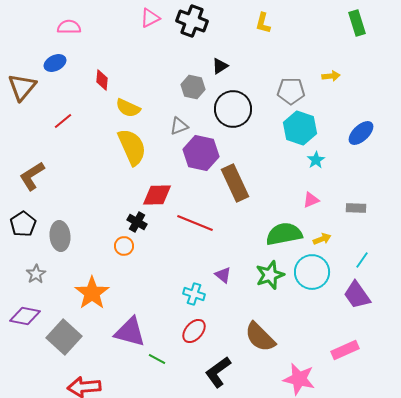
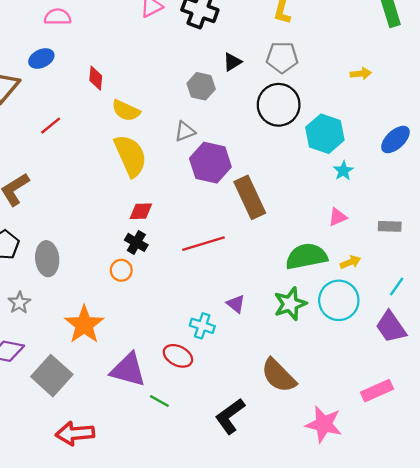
gray pentagon: (291, 91) -> (282, 57), moved
black circle: (233, 109) -> (279, 105), moved
red diamond: (157, 195) -> (141, 211), moved, size x0.7
red line: (195, 223) -> (203, 244), turned -39
red ellipse: (194, 331) -> (178, 356), moved, turned 75

